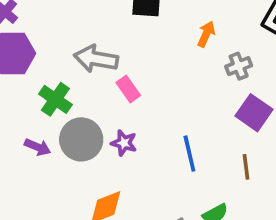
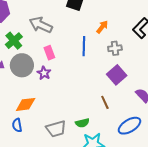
pink rectangle: (128, 89) -> (49, 53), moved
blue line: (189, 154) -> (84, 46), moved
brown line: (246, 167) -> (105, 102), turned -32

